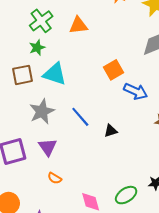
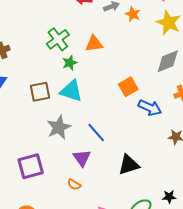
green star: (37, 48) -> (70, 63), moved
black triangle: (111, 131) -> (129, 165), moved, size x1.6
purple triangle: (48, 147) -> (82, 158), moved
orange semicircle: (55, 178) -> (74, 185), moved

